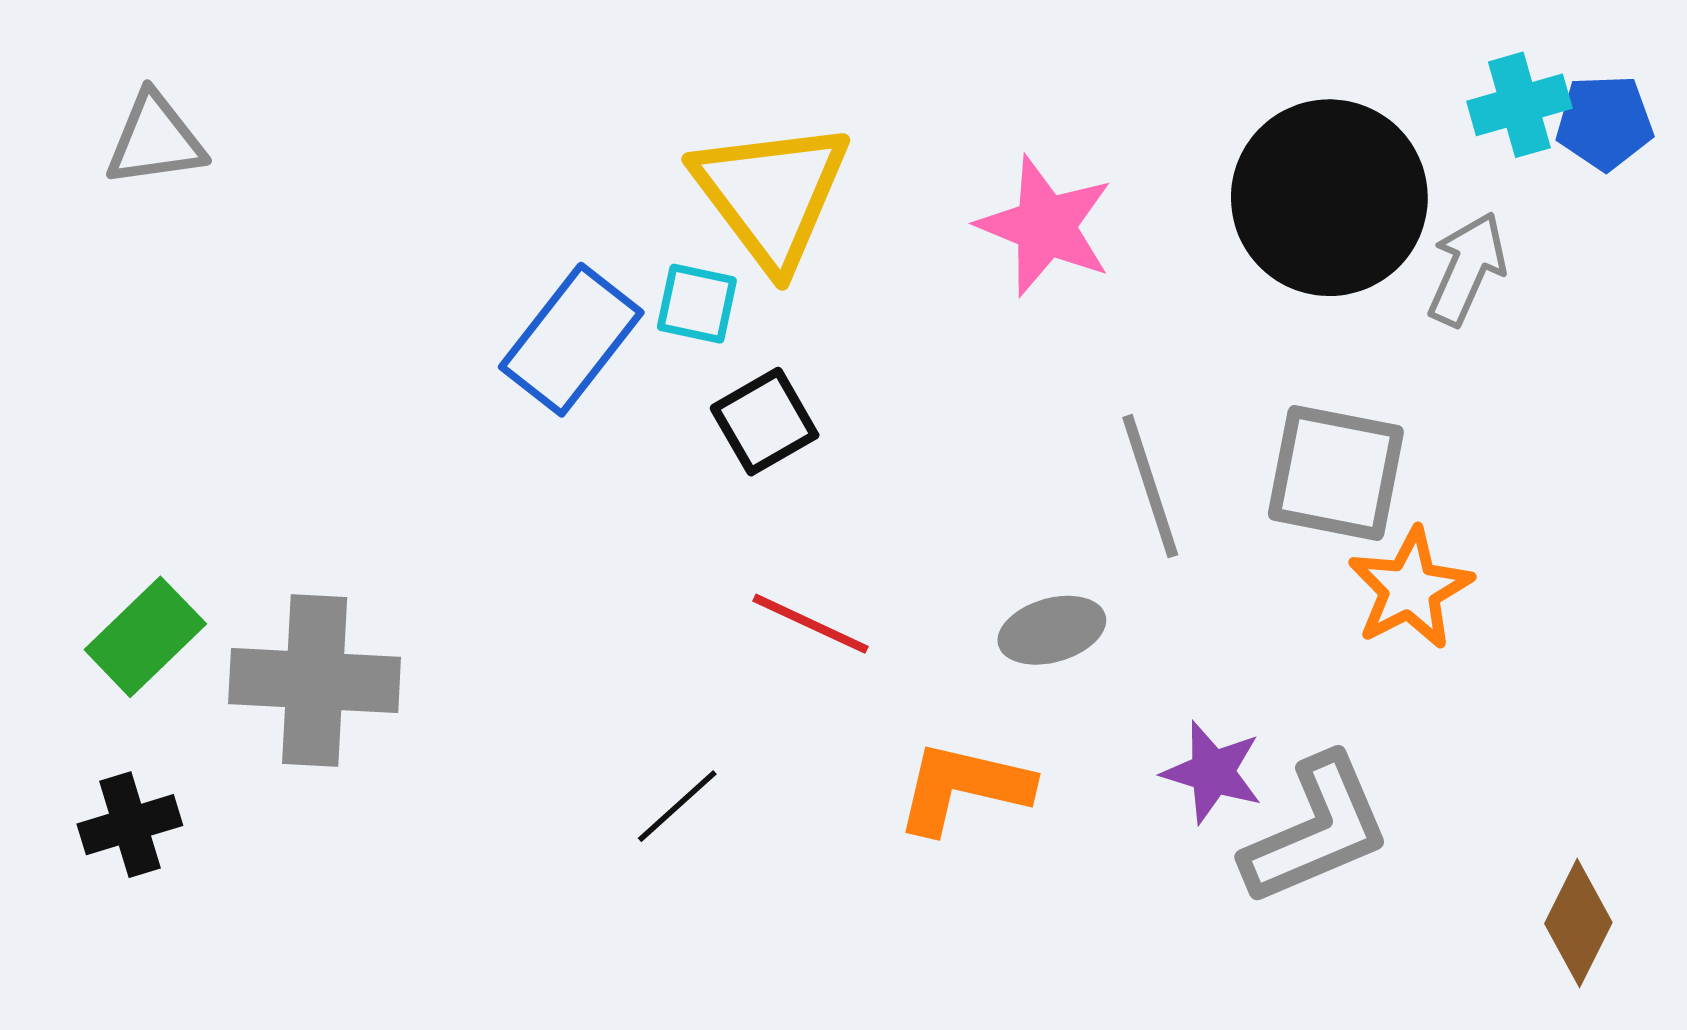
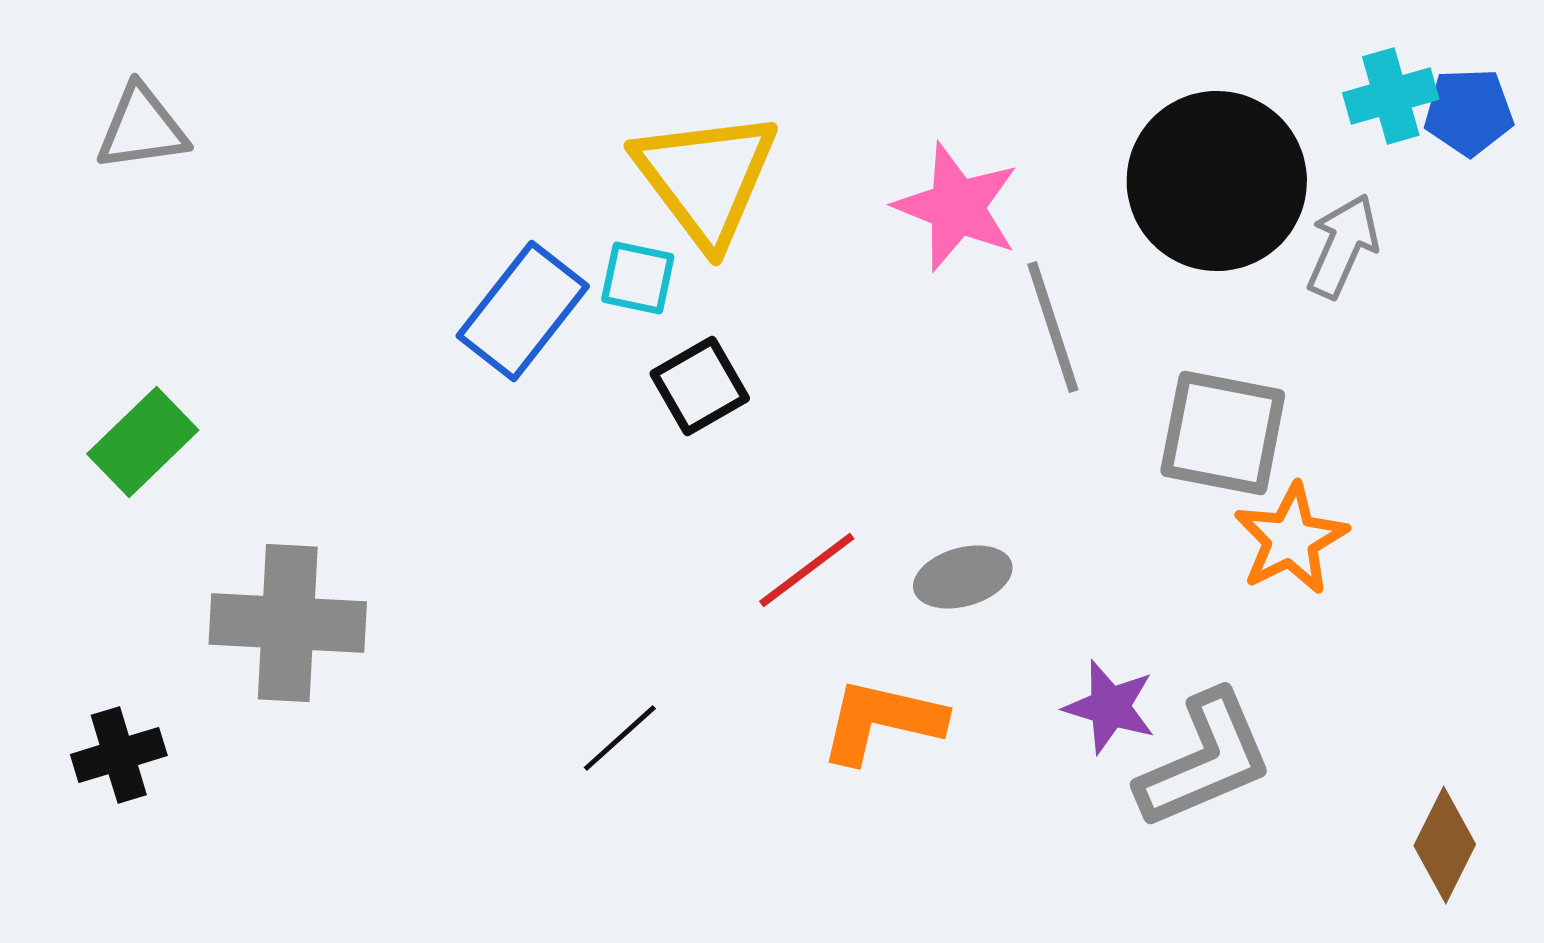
gray line: (1150, 486) -> (1053, 327), moved
red line: (810, 624) -> (807, 570), moved, turned -62
green rectangle: (145, 637) -> (143, 442), moved

